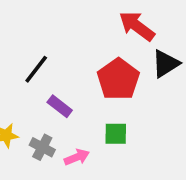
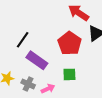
purple rectangle: (60, 106) -> (37, 60), size x1.5

